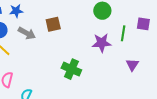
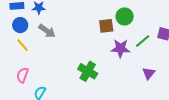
brown square: (53, 24) -> (106, 26), moved
green line: (123, 33) -> (143, 41), turned 35

